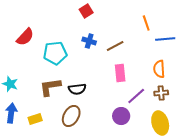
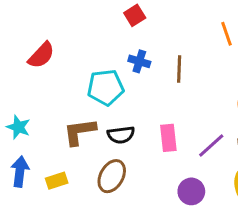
brown line: (115, 46) -> (179, 69), turned -60
cyan pentagon: (55, 53) -> (106, 87), moved
pink rectangle: (120, 73) -> (168, 138), moved
purple circle: (121, 116) -> (191, 191), moved

